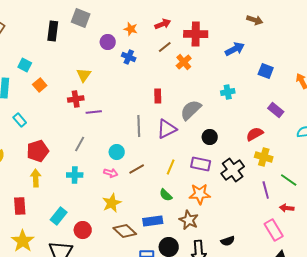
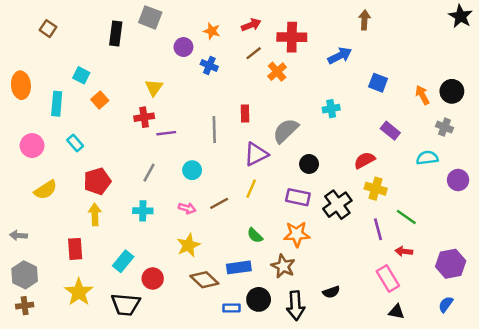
brown arrow: (255, 20) -> (364, 20), turned -105
gray line: (139, 126) -> (214, 130), moved
cyan circle: (117, 152) -> (192, 170), moved
yellow line: (171, 167) -> (251, 189), moved

